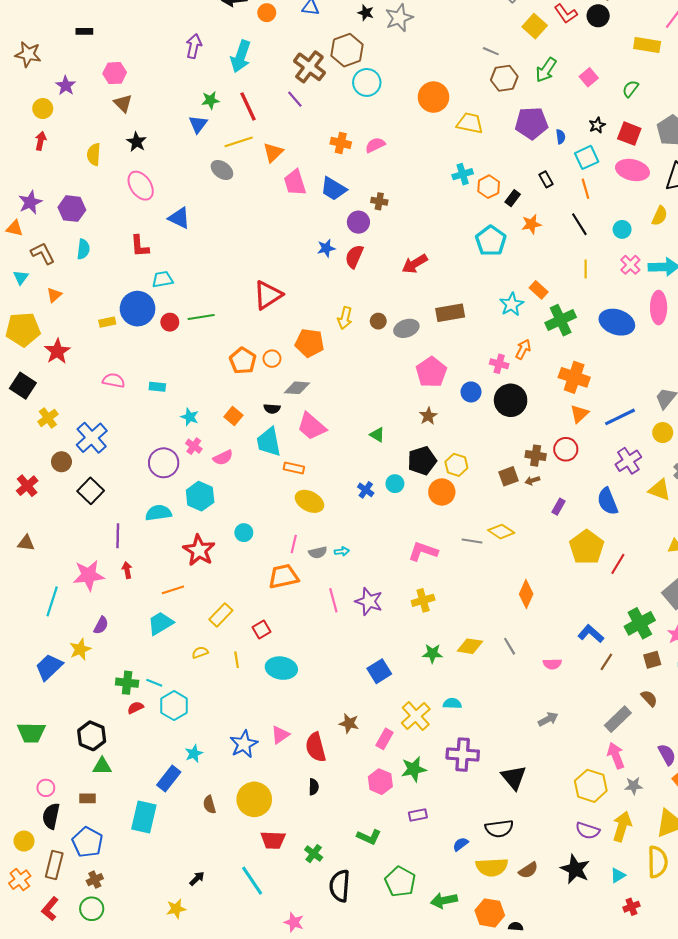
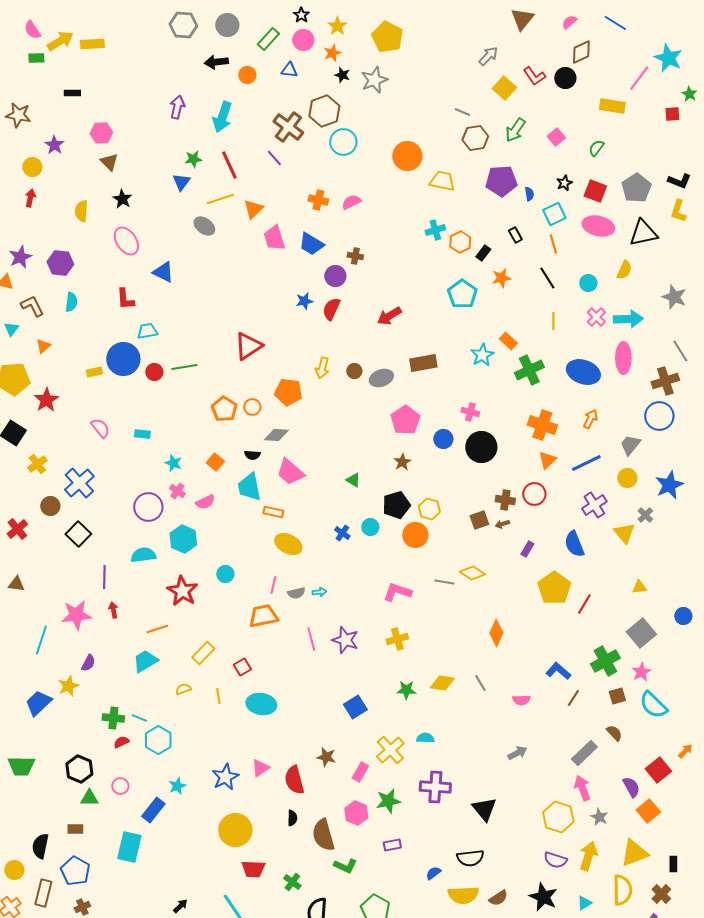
orange arrow: (523, 349) -> (590, 419), moved
pink semicircle: (114, 380) -> (100, 428), turned 40
yellow triangle: (660, 490) -> (624, 533), turned 30
gray star: (634, 786) -> (599, 817), turned 30
pink circle: (46, 788) -> (120, 786), moved
brown semicircle: (209, 805) -> (323, 835), moved, size x1.8

